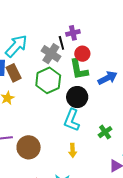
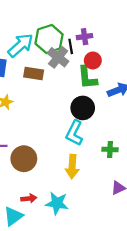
brown rectangle: (14, 73) -> (34, 73), moved, turned -60
green hexagon: (48, 80) -> (49, 39), moved
green cross: (105, 132) -> (110, 150), turned 32
yellow arrow: (73, 150) -> (72, 167), size x1.5

